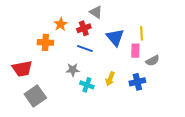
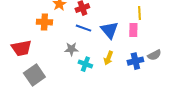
blue triangle: (115, 37) -> (109, 30), moved
gray semicircle: (153, 61) -> (154, 55), moved

